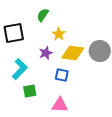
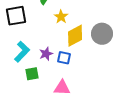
purple star: (46, 53) -> (46, 54), moved
yellow diamond: (73, 53) -> (75, 36), turned -35

